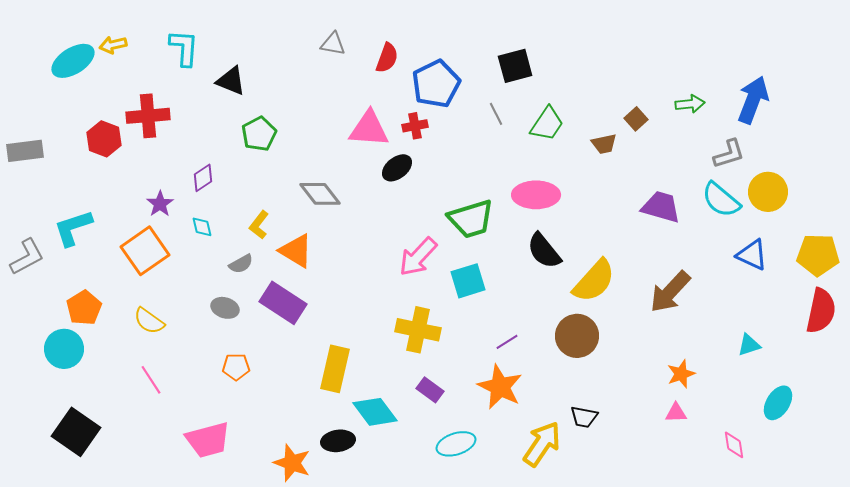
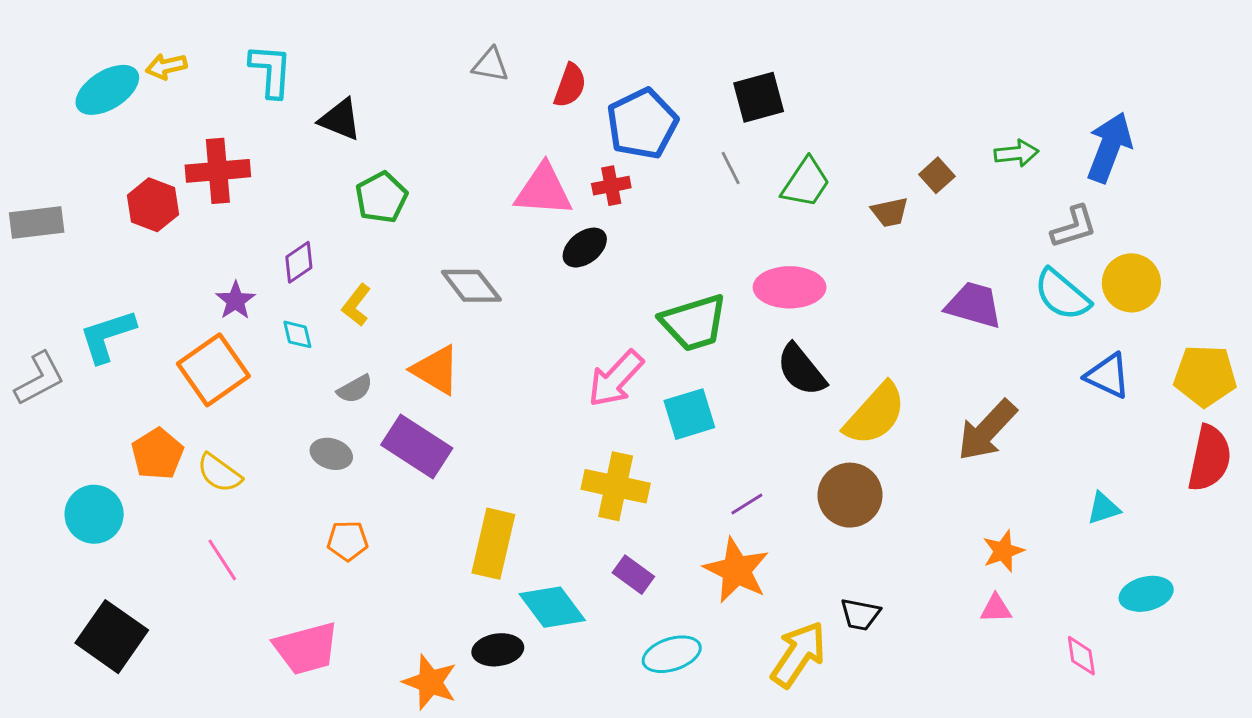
yellow L-shape: (259, 225) -> (356, 305), moved
orange pentagon: (84, 308) -> (157, 454), moved
cyan ellipse: (778, 403) -> (1146, 594), turned 44

